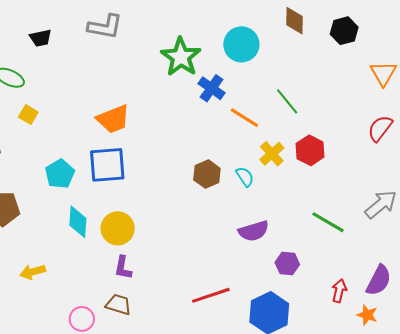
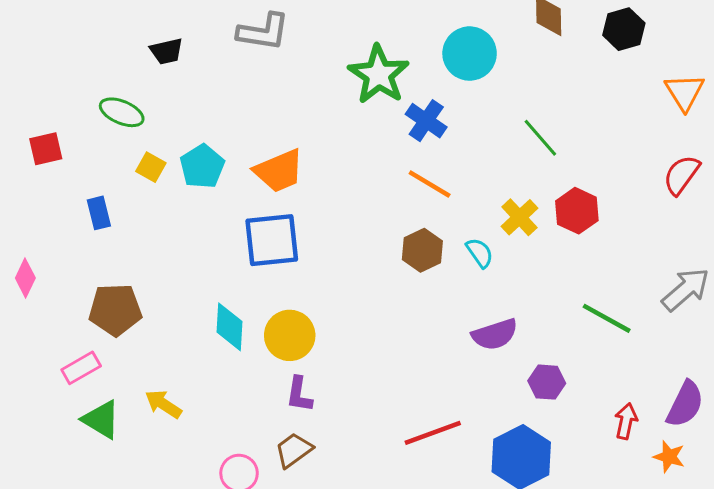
orange line: (244, 118) -> (430, 184), moved
cyan pentagon: (60, 174) -> (202, 166), moved
yellow arrow: (33, 272) -> (163, 404), turned 50
brown trapezoid: (118, 304) -> (294, 450), turned -52

